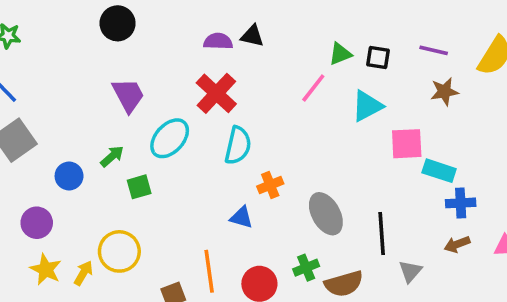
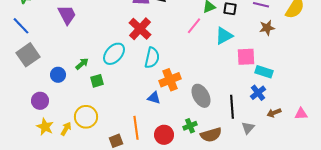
purple trapezoid: (128, 95) -> (67, 15), moved
orange cross: (270, 185) -> (170, 80), size x1.5
blue cross: (461, 203) -> (258, 93), moved, turned -35

